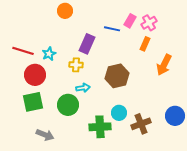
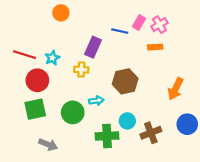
orange circle: (65, 11) -> (61, 13), moved
orange rectangle: (145, 44) -> (155, 47), turned 64
orange arrow: (164, 65) -> (175, 89), moved
cyan arrow: (83, 88) -> (96, 101), moved

